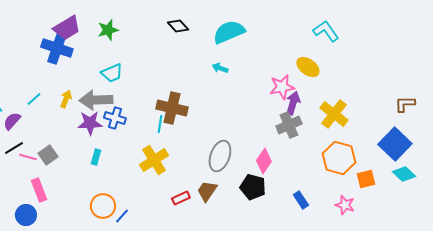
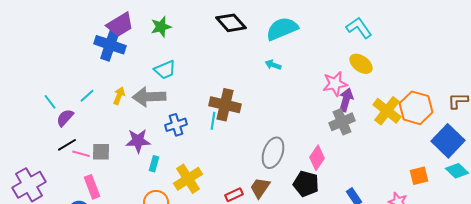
black diamond: (178, 26) -> (231, 23), size x1.4
cyan L-shape: (326, 31) -> (359, 28), moved
blue cross: (115, 118) -> (176, 125), moved, turned -35
purple star: (90, 123) -> (138, 141), moved
gray square: (48, 155) -> (101, 152), turned 36
cyan rectangle: (96, 157) -> (154, 164), moved
orange hexagon: (339, 158) -> (416, 108), moved
yellow cross: (154, 160) -> (188, 179), moved

